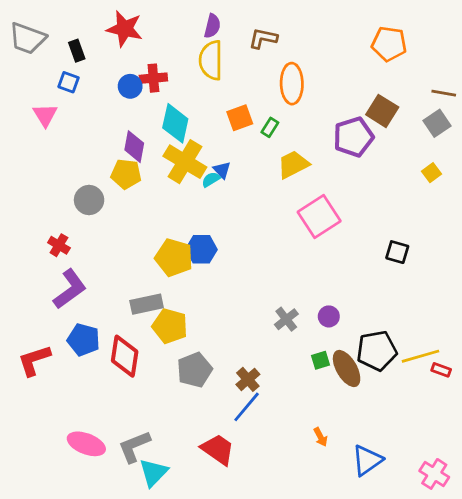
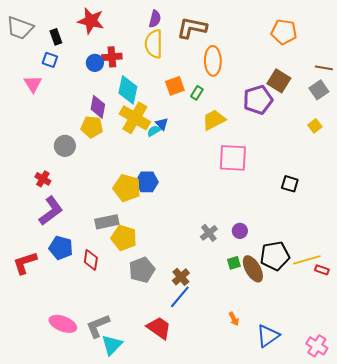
brown L-shape: (263, 38) -> (192, 28), size x1.4
pink square: (319, 216) -> (233, 158), turned 36
red diamond: (125, 356) -> (91, 260), size x0.7

